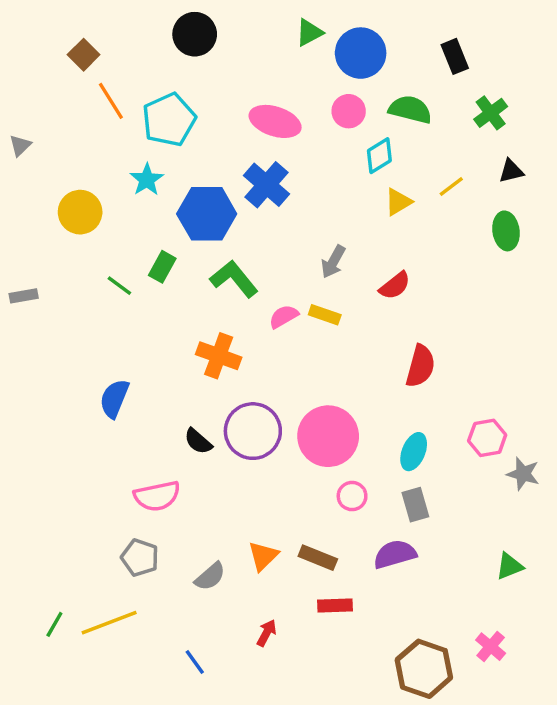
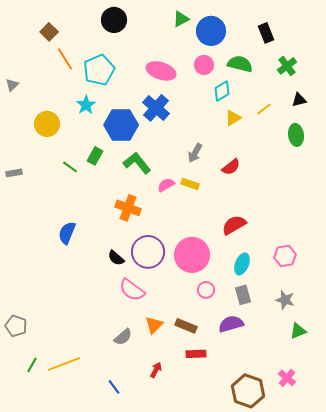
red semicircle: (420, 366) -> (234, 225), moved, turned -135
gray star: (523, 474) -> (285, 300), moved
pink semicircle: (157, 496) -> (132, 290), moved, turned 48
gray pentagon: (140, 558) -> (16, 326), moved

